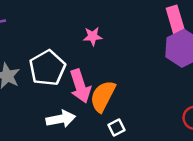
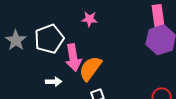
white arrow: (61, 119) -> (54, 82), size x0.7

